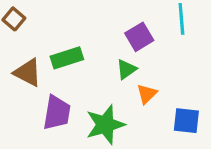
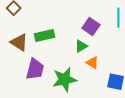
purple square: (139, 37) -> (91, 27), turned -30
orange triangle: (147, 94) -> (92, 63), turned -48

